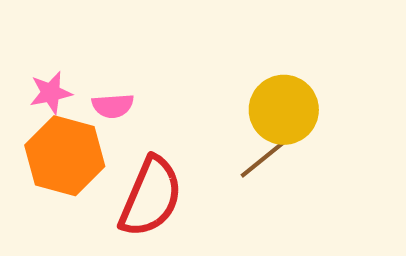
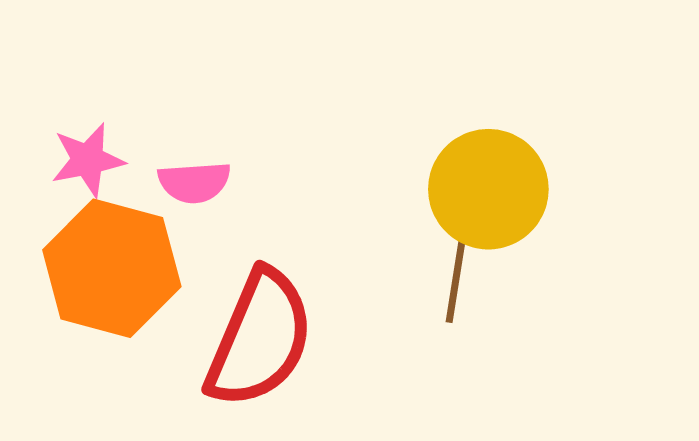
brown line: (266, 157) -> (457, 270), turned -42

